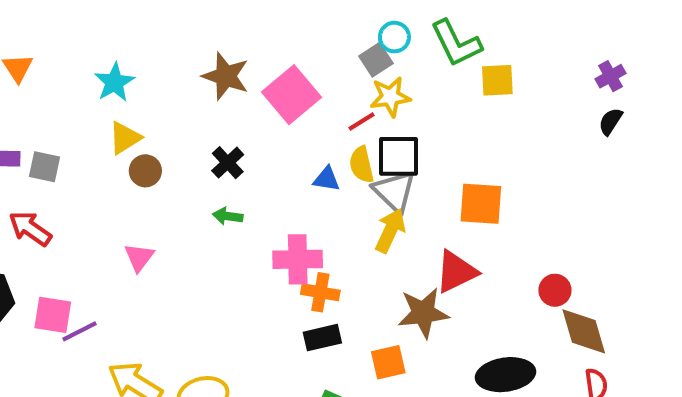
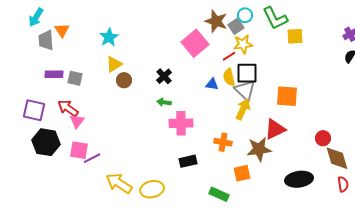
brown star: (226, 76) -> (216, 21), moved
pink triangle: (139, 257) -> (77, 121), moved
pink cross: (298, 259) -> (181, 123), moved
orange cross: (320, 292) -> (223, 142), moved
black rectangle: (322, 338) -> (188, 161), moved

